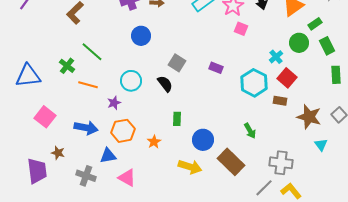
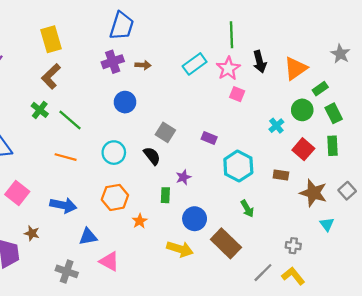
green cross: (67, 66) -> (40, 110), moved
green rectangle: (336, 75) -> (333, 146), moved
red square: (287, 78) -> (303, 149), moved
cyan hexagon: (254, 83) -> (238, 166), moved
purple star: (114, 103) -> (183, 177), moved
orange hexagon: (123, 131) -> (115, 197), moved
gray cross: (281, 163) -> (293, 246), moved, size x0.6
gray cross: (86, 176) -> (67, 271), moved

